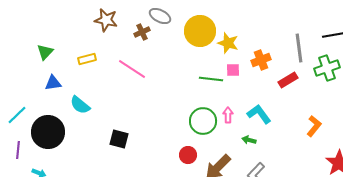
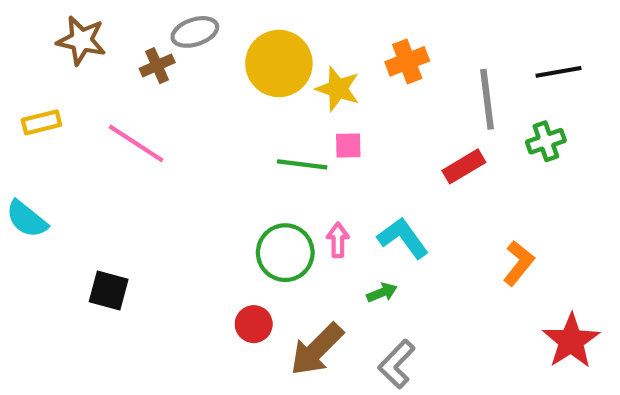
gray ellipse: (160, 16) -> (195, 32), turned -45
orange cross: (261, 60) -> (407, 61), moved
green cross: (327, 68) -> (546, 141), size x0.7
green arrow: (249, 140) -> (382, 293), turned 144

